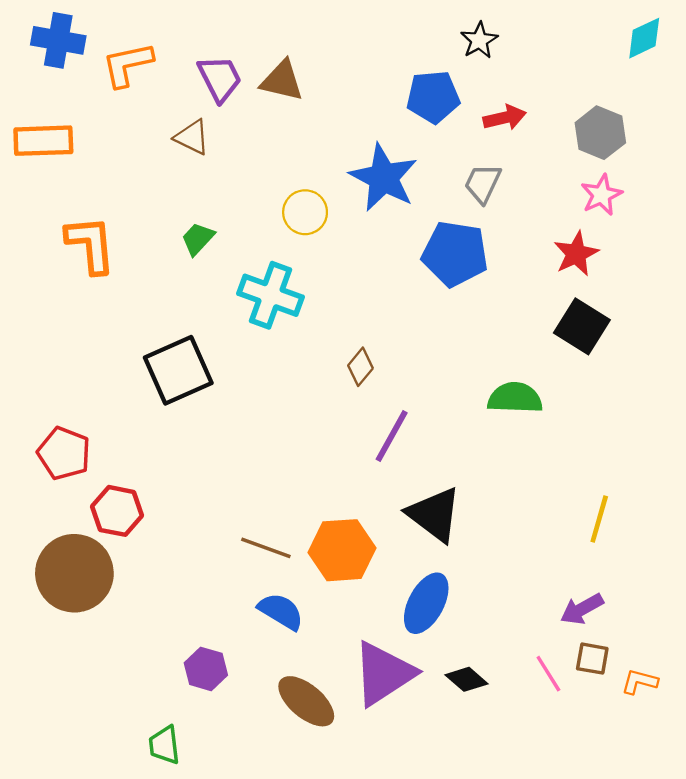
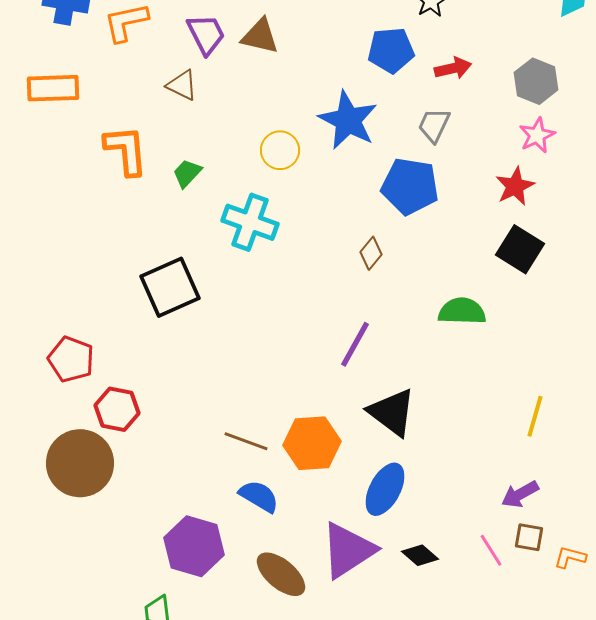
orange L-shape: (91, 245) -> (126, 150), moved
brown diamond: (360, 367) -> (371, 253), moved
purple hexagon: (206, 669) -> (194, 546), size x1.6

